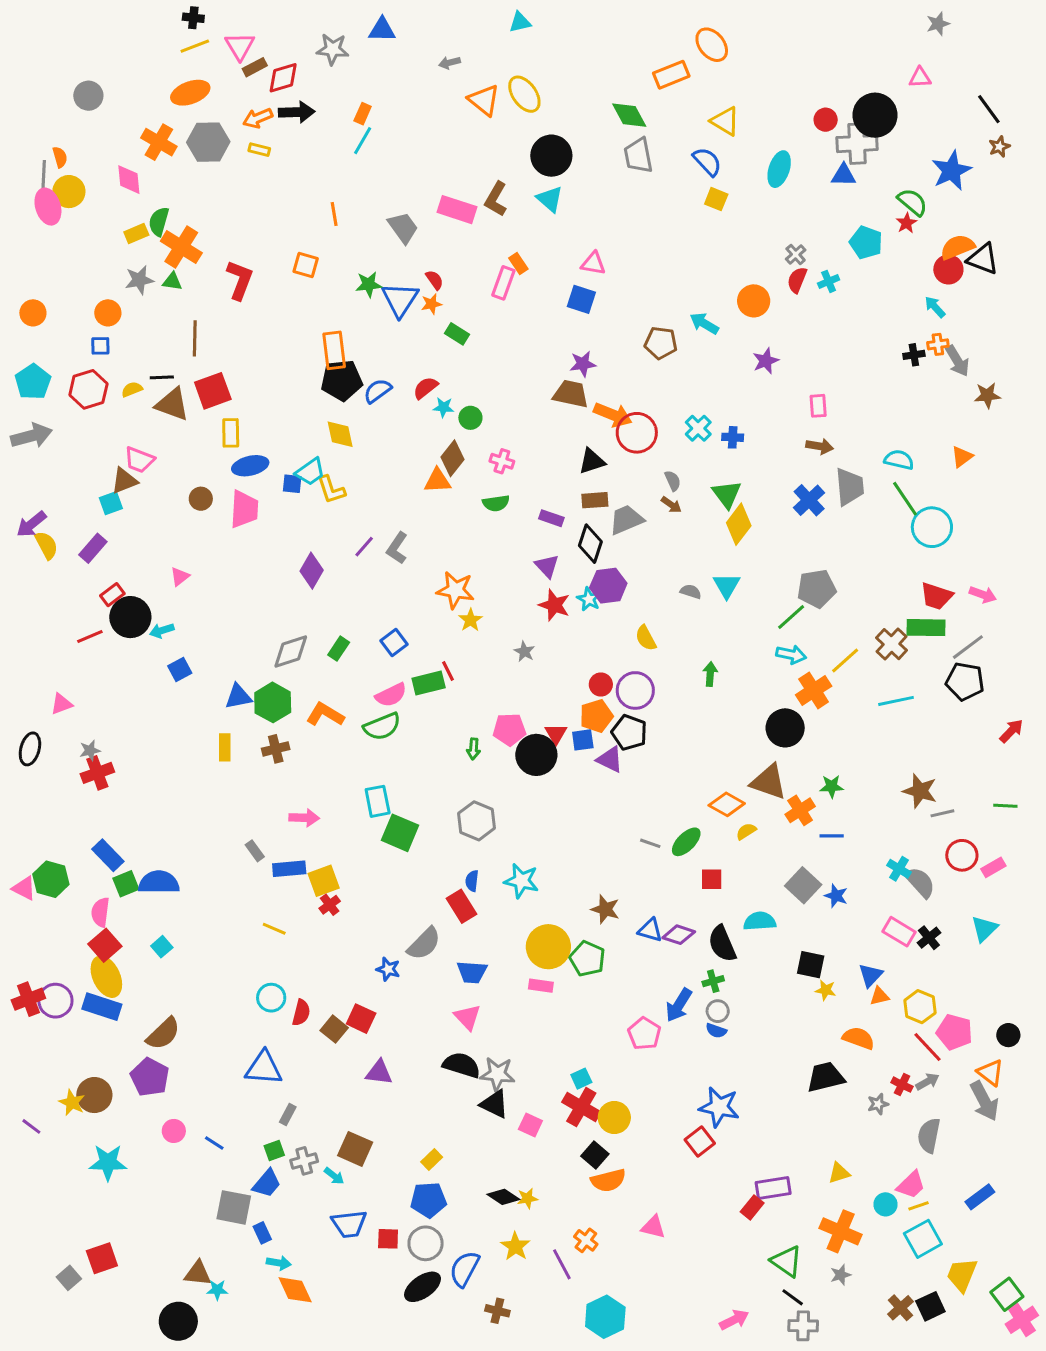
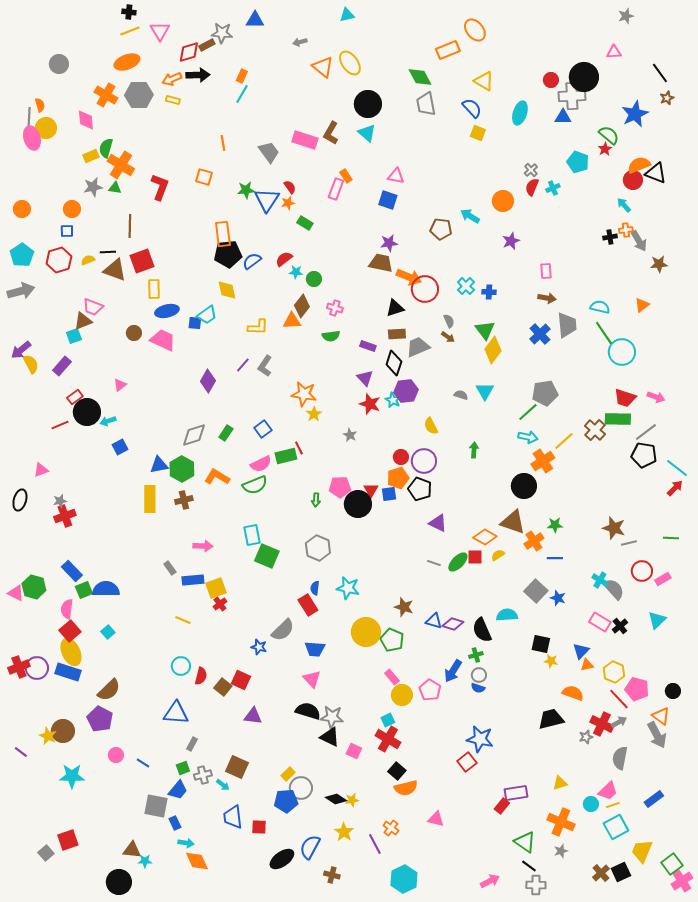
brown rectangle: (255, 67) -> (207, 45), moved
yellow L-shape: (331, 490) -> (258, 327), moved, turned -70
pink trapezoid: (244, 509) -> (163, 340), turned -68
cyan line: (896, 701) -> (677, 468), moved, turned 50
yellow rectangle: (225, 747) -> (150, 499), size x1.5
purple triangle: (610, 759) -> (438, 523), moved
red square: (712, 879) -> (475, 557), moved
pink rectangle: (541, 986) -> (392, 677), moved, turned 42
red cross: (902, 1085) -> (602, 724), size x1.6
yellow circle: (614, 1117) -> (402, 695), moved
blue trapezoid: (349, 1224) -> (233, 817), turned 90
gray circle: (426, 1243) -> (301, 788), moved

